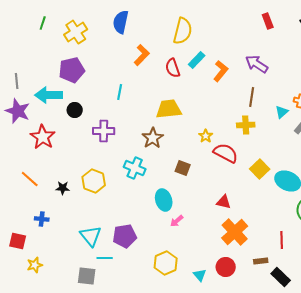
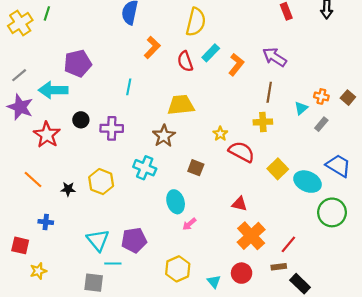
yellow cross: (76, 32) -> (20, 23), moved
gray line: (17, 81) -> (19, 75), turned 56
black circle: (75, 110) -> (81, 120), moved
red line: (282, 240) -> (288, 244), moved, turned 42

